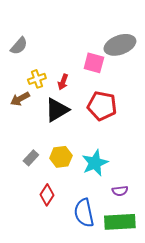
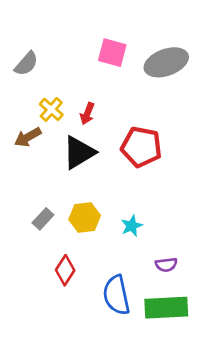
pink square: (94, 63) -> (112, 53), moved
yellow cross: (37, 79) -> (51, 109), turned -30
cyan star: (95, 163) -> (132, 226), size x0.6

